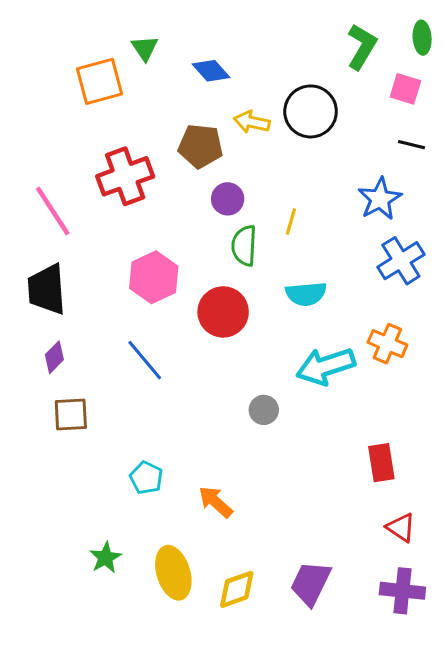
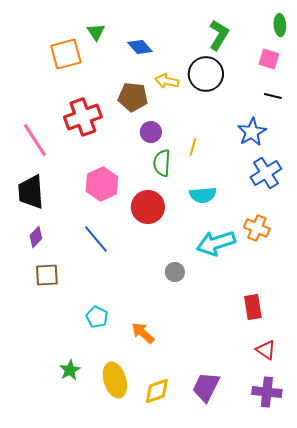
green L-shape: (362, 47) -> (219, 35), moved

